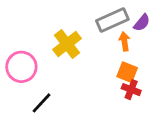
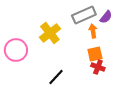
orange square: (127, 72) -> (95, 54), turned -35
black line: (41, 103) -> (56, 77), moved

